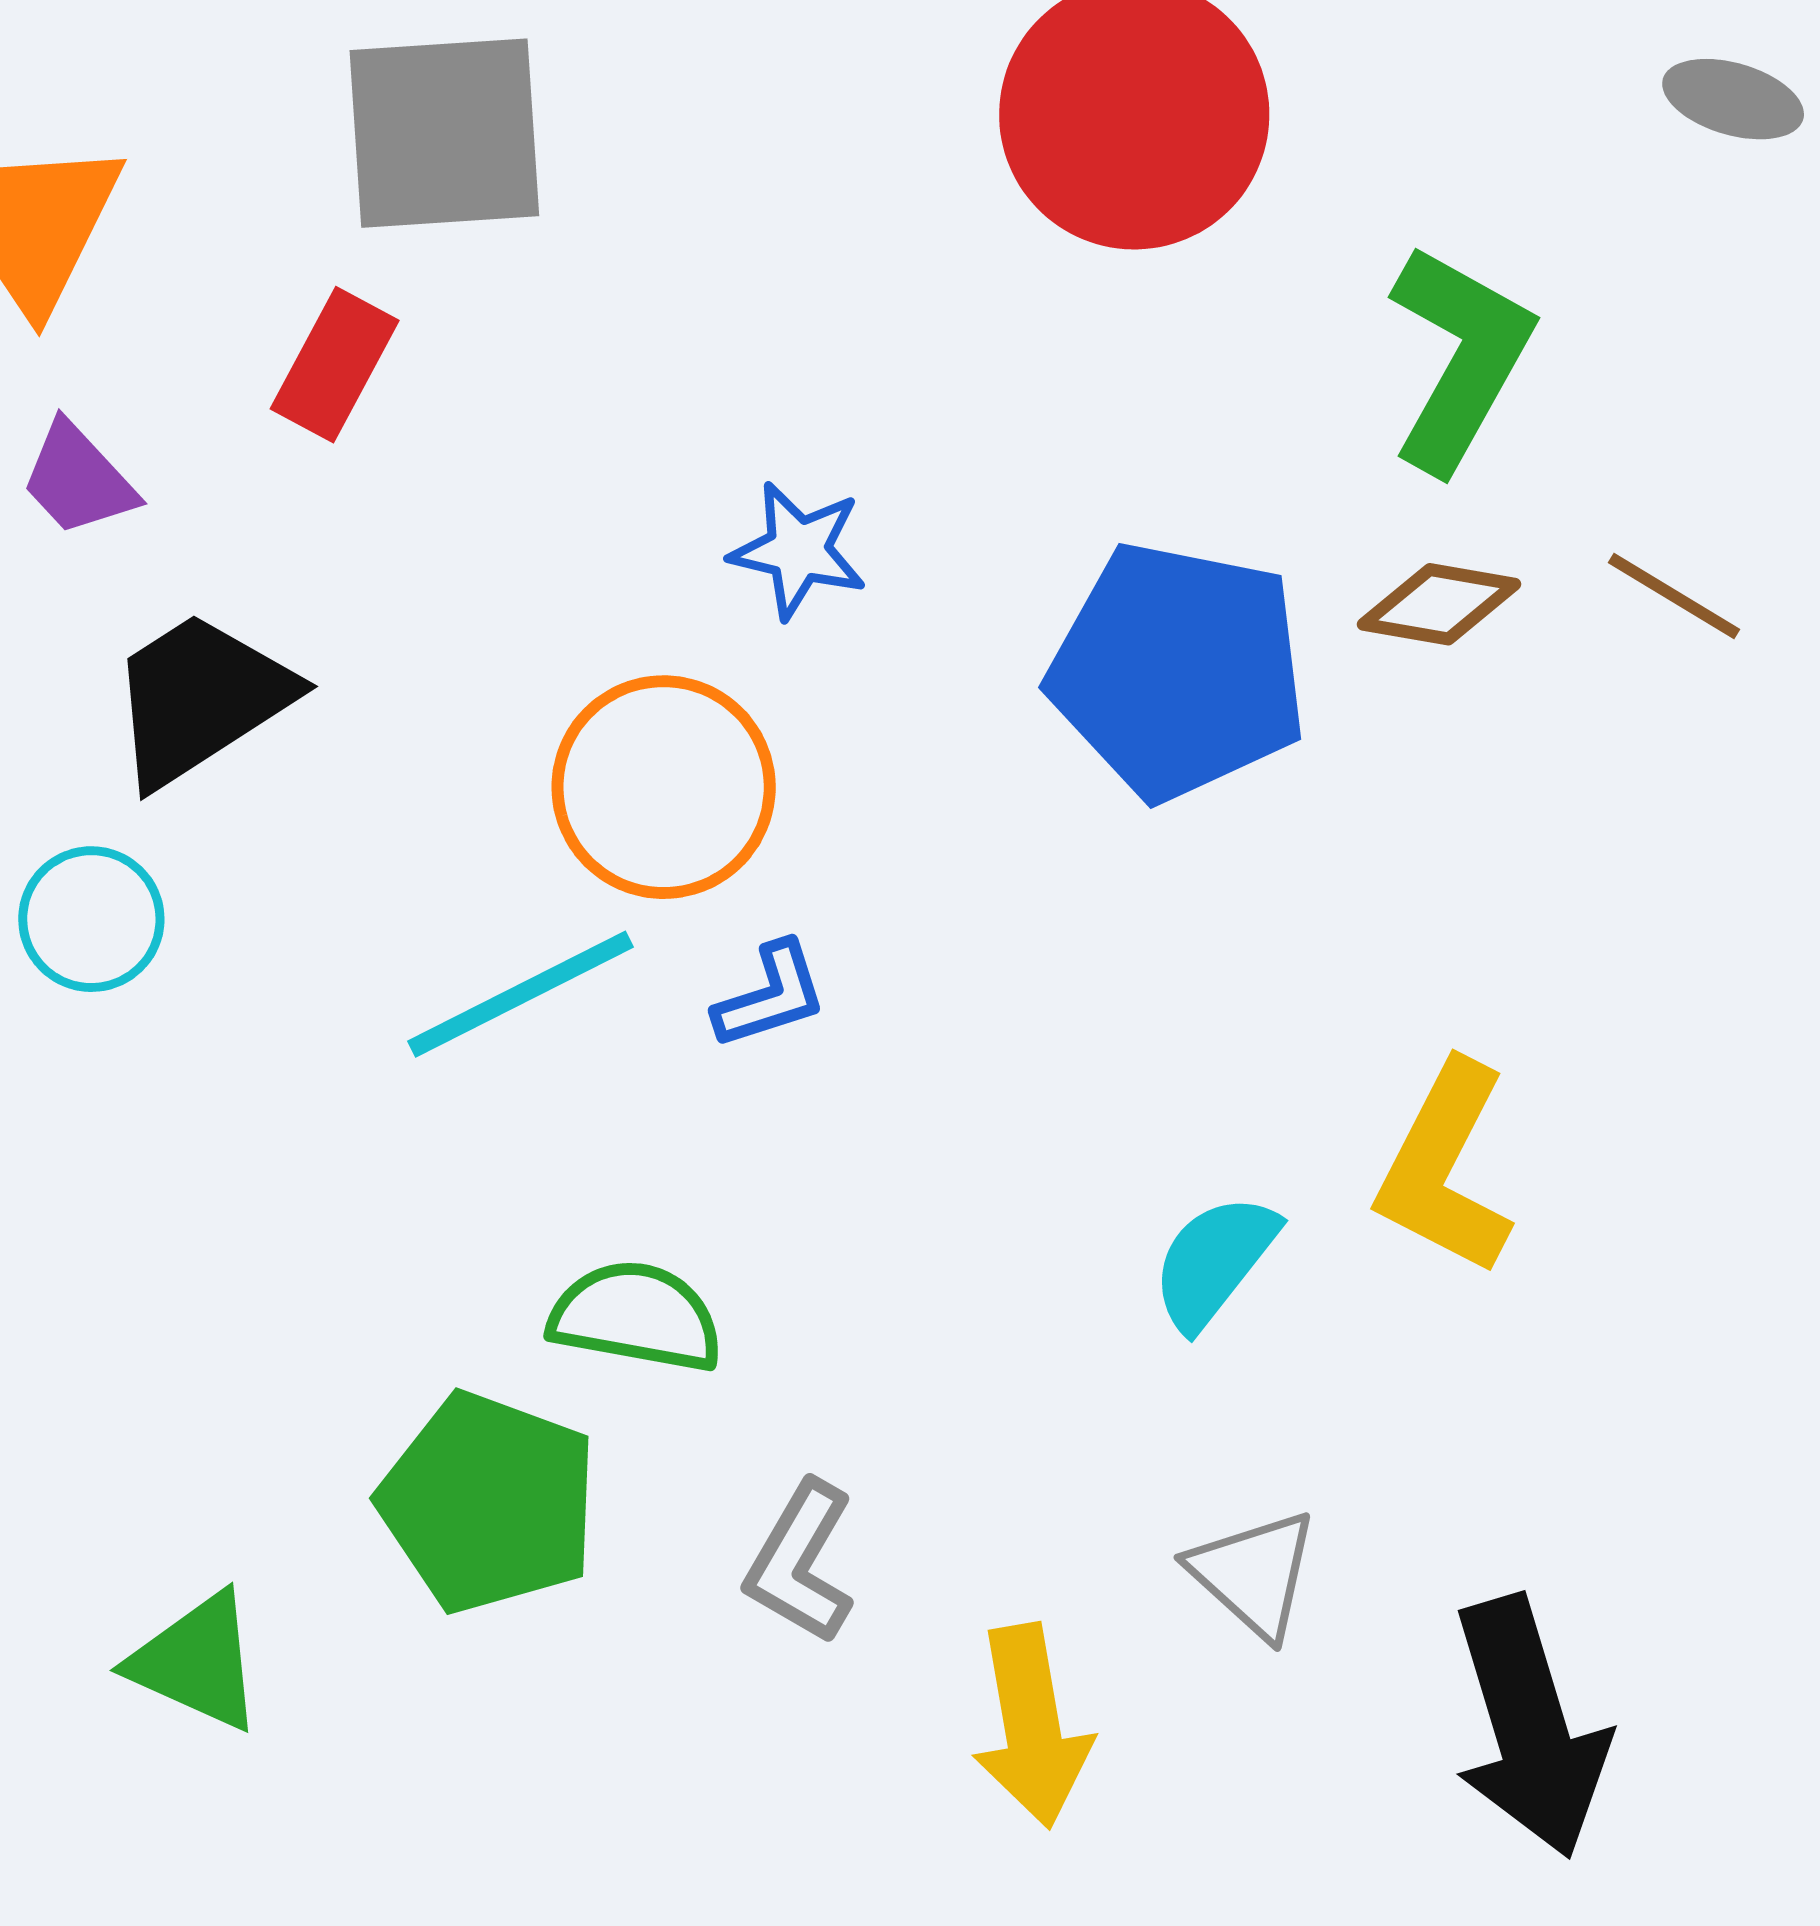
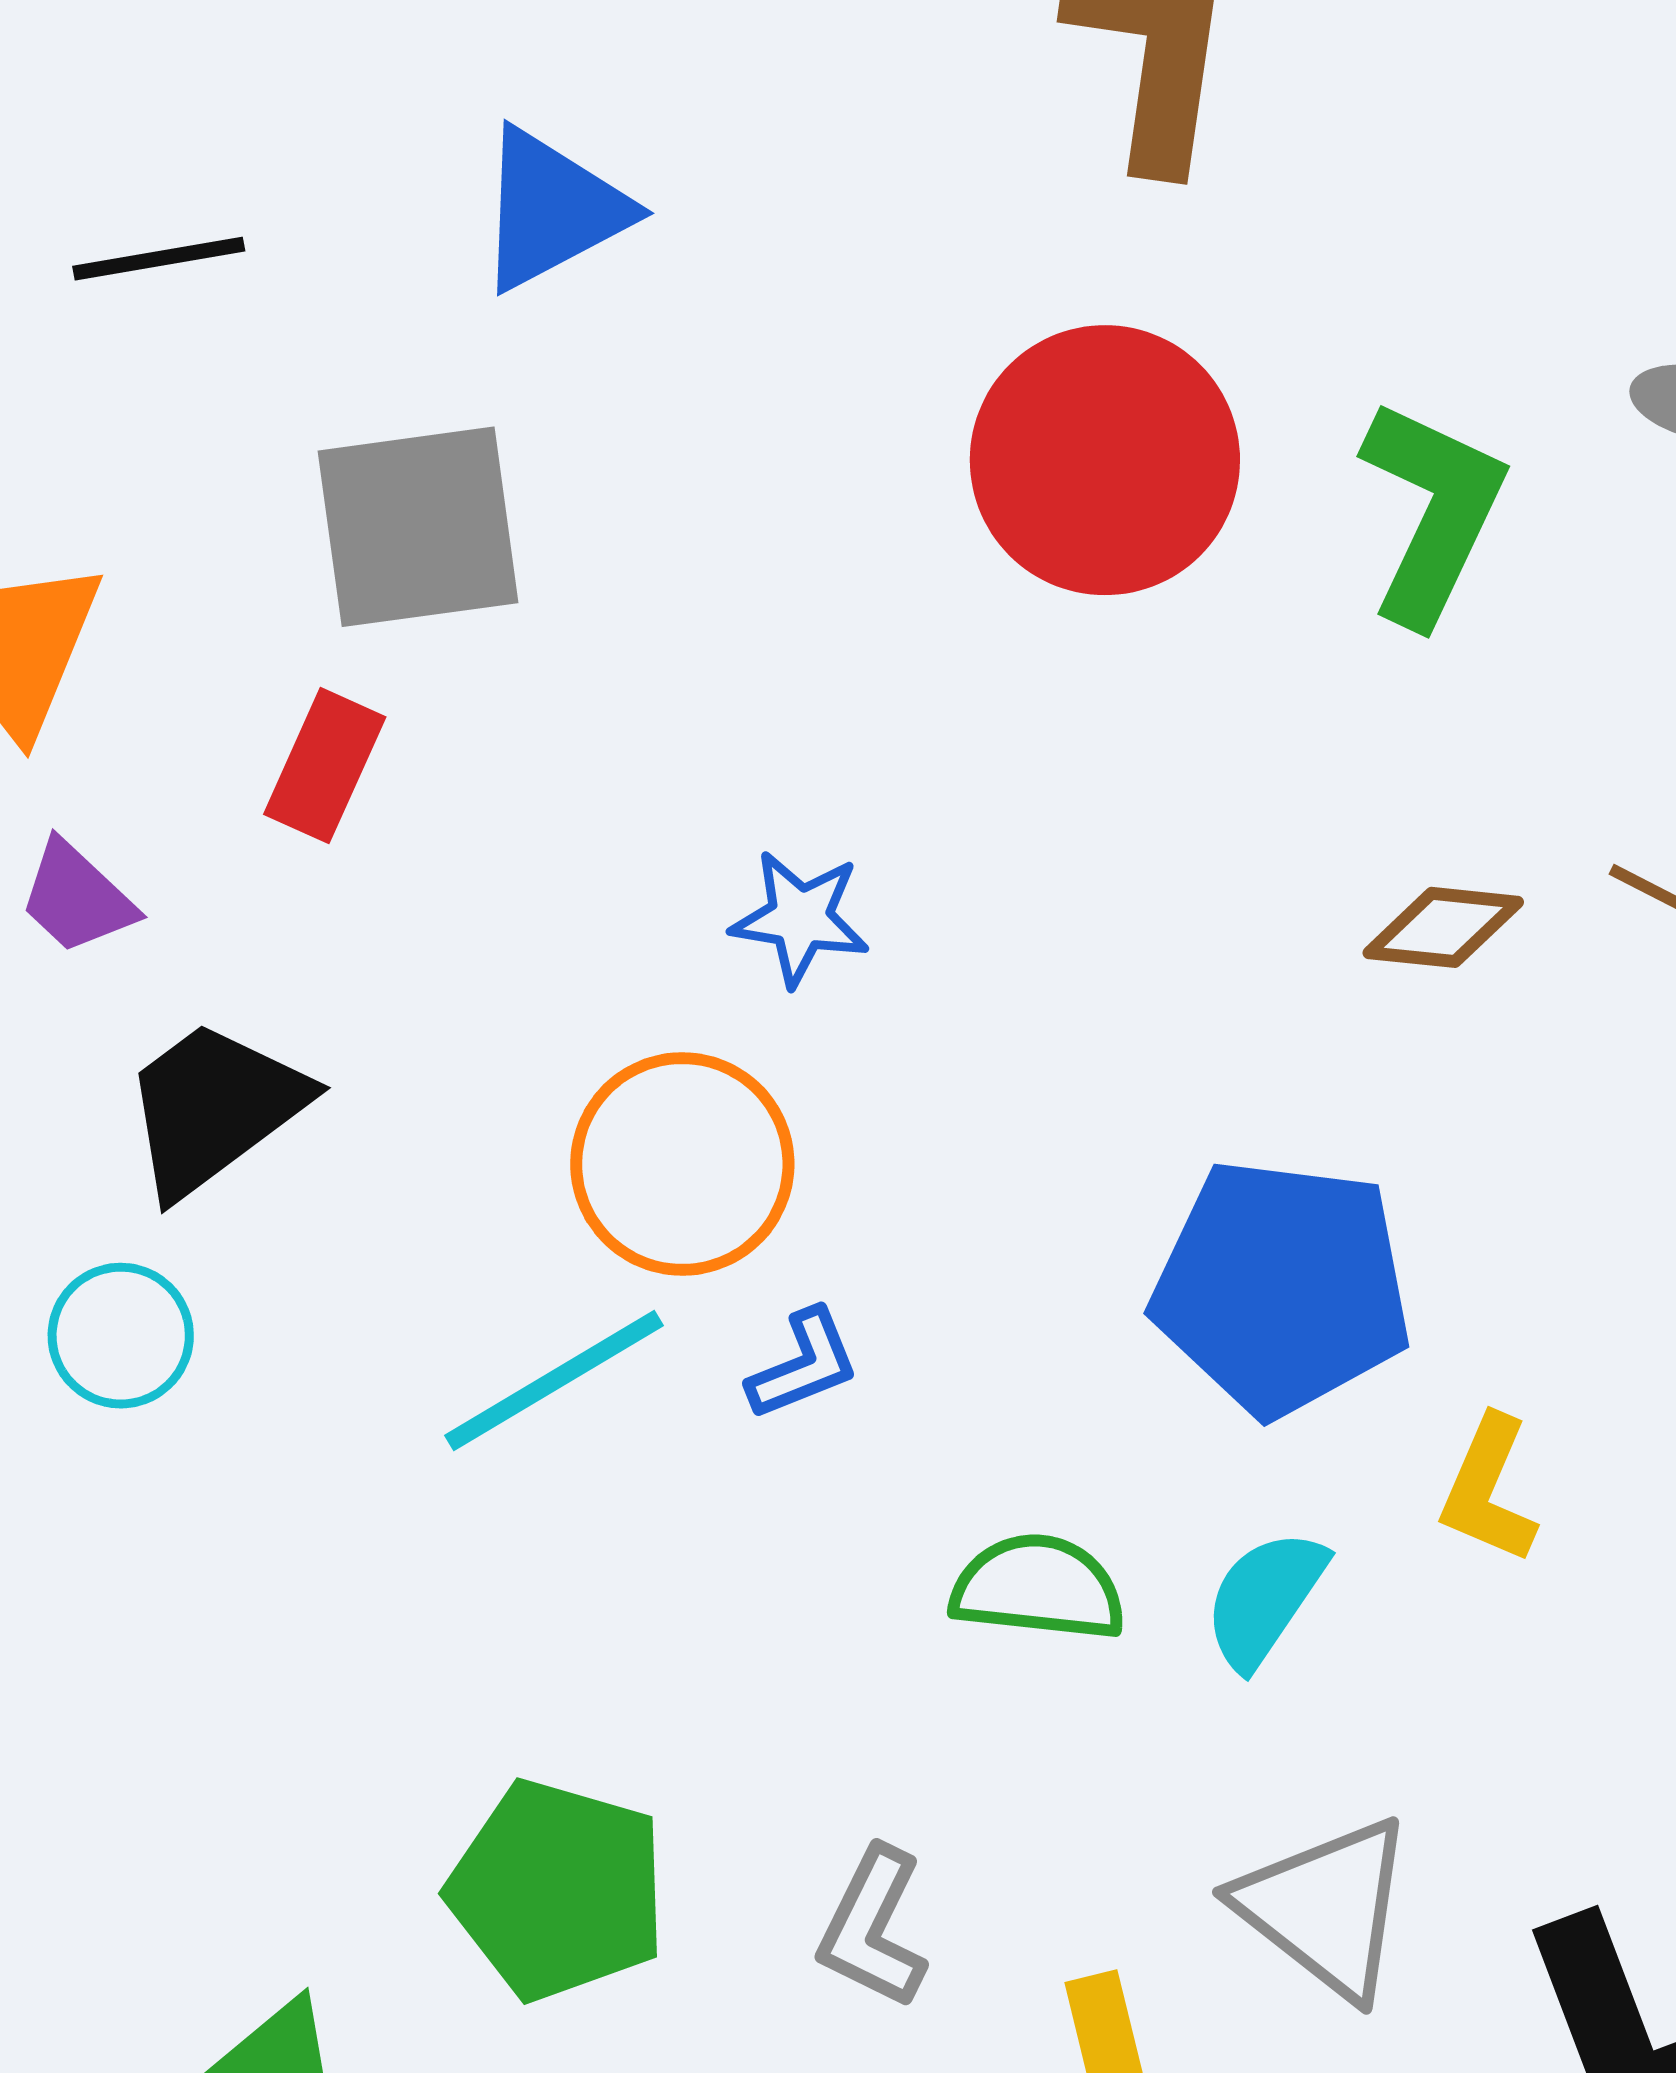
green L-shape: (1460, 358) -> (1432, 512), moved
blue pentagon: (1178, 671) -> (1282, 1287), moved
yellow L-shape: (1445, 1168) -> (1488, 1490), size x0.7
green semicircle: (636, 1317) -> (1038, 1588), moved
gray triangle: (1254, 1574) -> (1326, 1908), size x1.4

